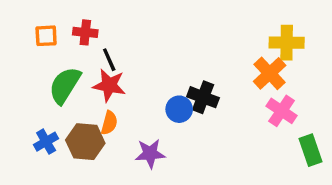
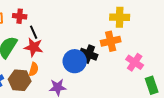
yellow cross: (287, 43) -> (120, 17), moved
orange cross: (270, 73) -> (111, 41), moved, turned 30
blue circle: (179, 109) -> (75, 61), size x1.5

